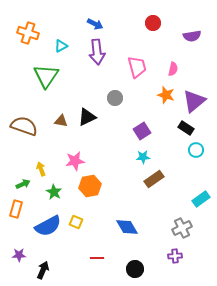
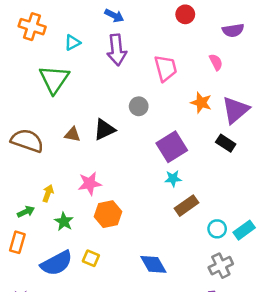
pink semicircle: (173, 69) -> (216, 62), moved, turned -40
purple square: (142, 131) -> (172, 147), size x1.4
cyan circle: (196, 150) -> (217, 229), moved
yellow arrow: (41, 169) -> (48, 193), turned 40

